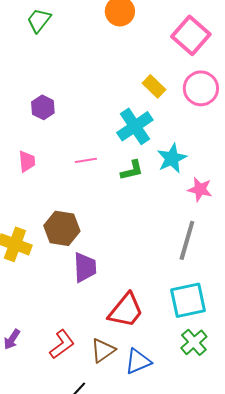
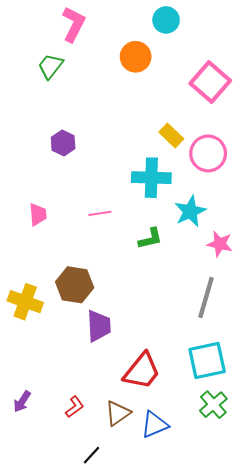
pink circle: (201, 88) -> (208, 153), moved
purple hexagon: (43, 107) -> (63, 143), moved
cyan cross: (135, 126) -> (151, 178), turned 36
green L-shape: (132, 170) -> (150, 239), moved
red L-shape: (62, 344) -> (75, 407), size x0.7

